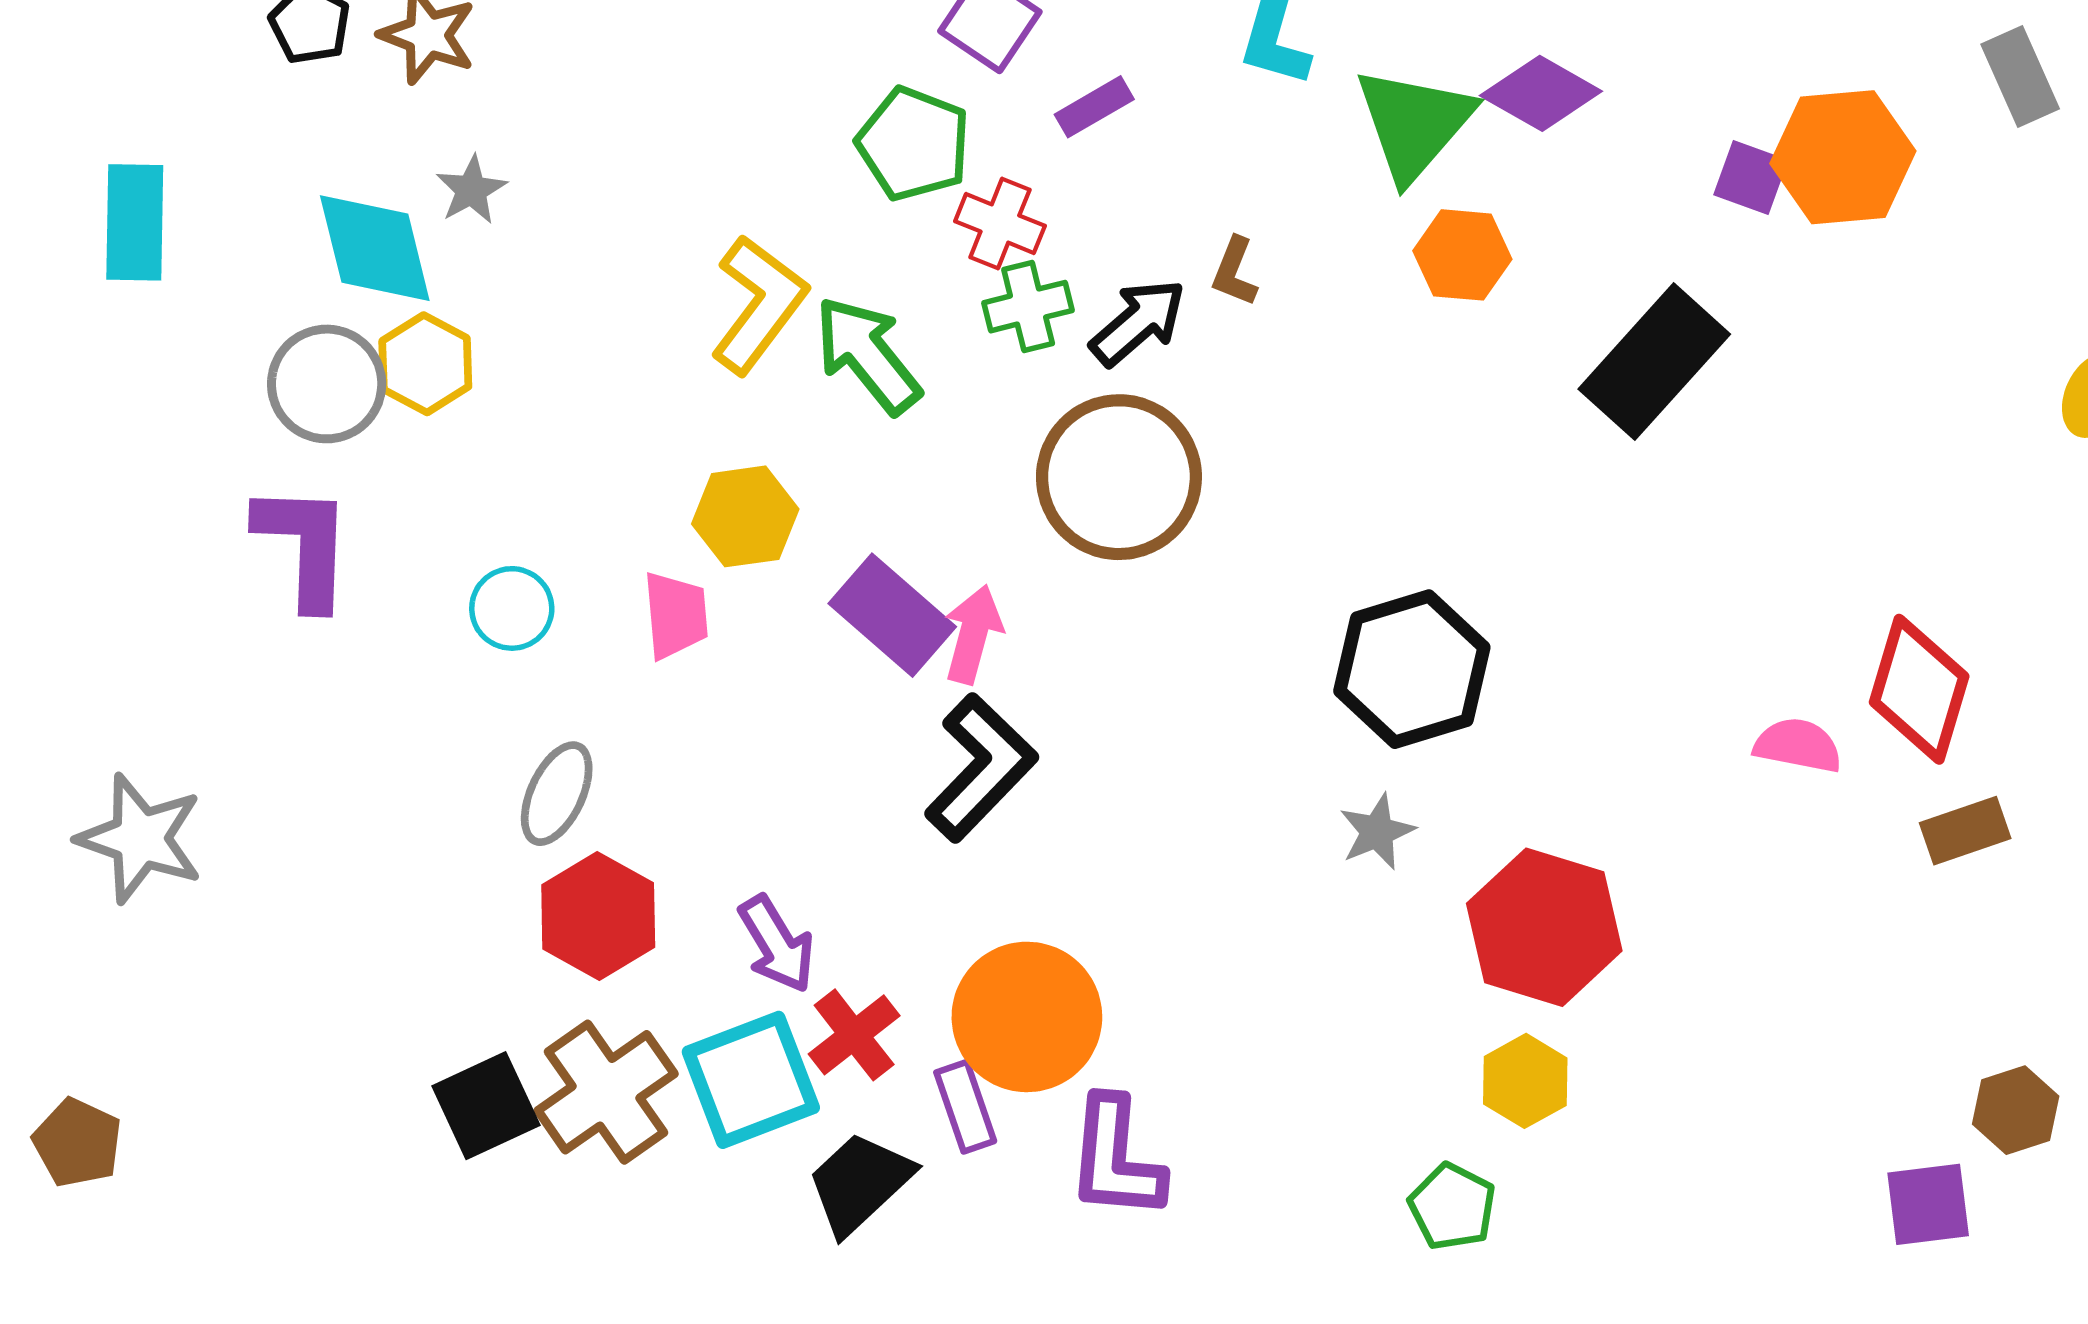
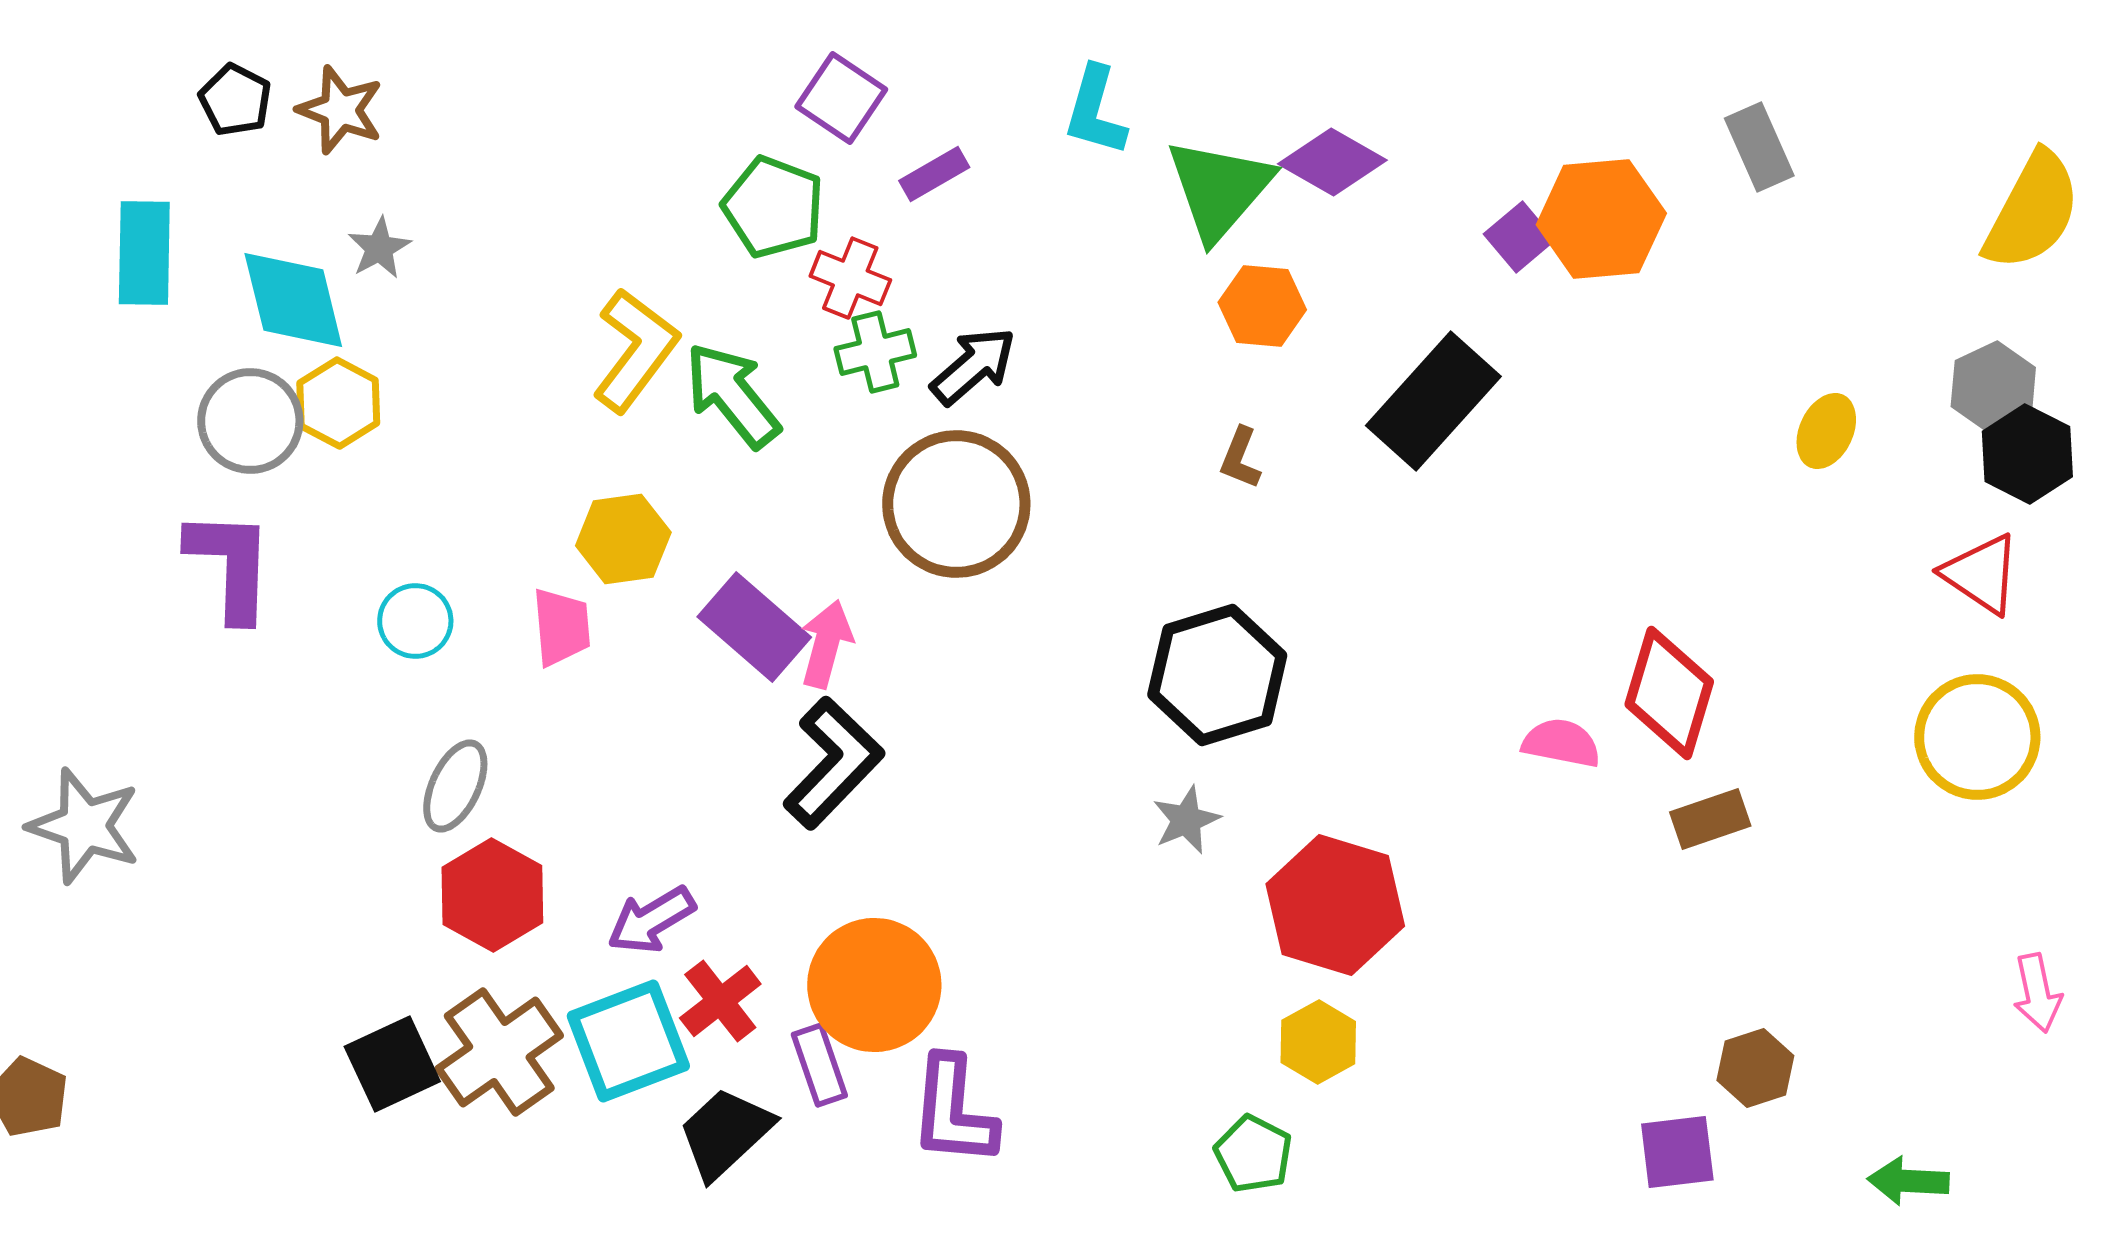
purple square: (1751, 177) -> (1519, 237), turned 30
cyan rectangle: (135, 222) -> (144, 253), moved
brown L-shape: (1235, 272) -> (1240, 458), moved
purple arrow: (777, 944) -> (651, 920), turned 90

